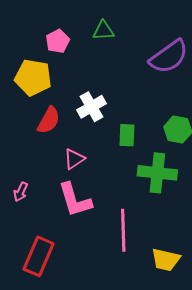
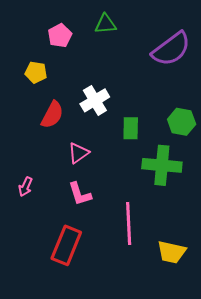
yellow pentagon: (33, 78) -> (36, 72), size x0.6
pink L-shape: (75, 200) -> (80, 194), size x0.7
red rectangle: (39, 256) -> (66, 245), moved

